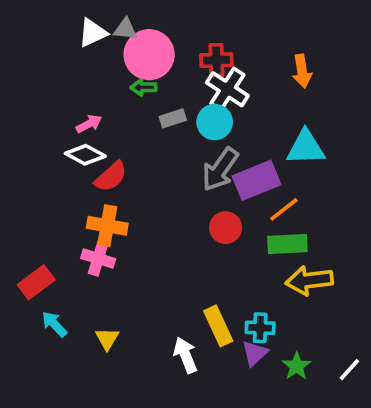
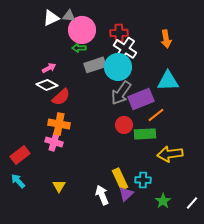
gray rectangle: (173, 118) -> (95, 65), size x1.5
cyan circle: (215, 122) -> (118, 67), size x1.4
green rectangle: (287, 244) -> (145, 134), moved
cyan arrow: (54, 324) -> (18, 181), moved
purple triangle: (255, 353) -> (126, 194), moved

